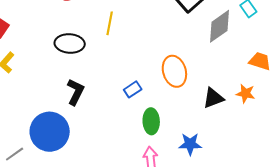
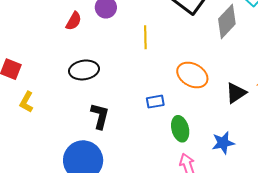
yellow line: (110, 23) -> (145, 37), moved
orange ellipse: (174, 71) -> (192, 75), turned -32
blue rectangle: (133, 89) -> (155, 102), turned 36

